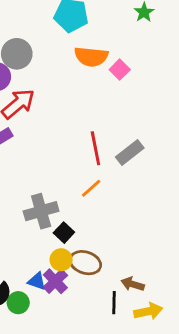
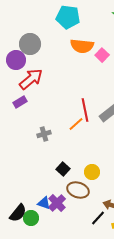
orange line: (91, 188) -> (76, 124), moved
gray cross: (41, 211) -> (44, 134), moved, size x0.6
yellow circle: (61, 260) -> (92, 172), moved
black line: (114, 303) -> (98, 218), turned 42

